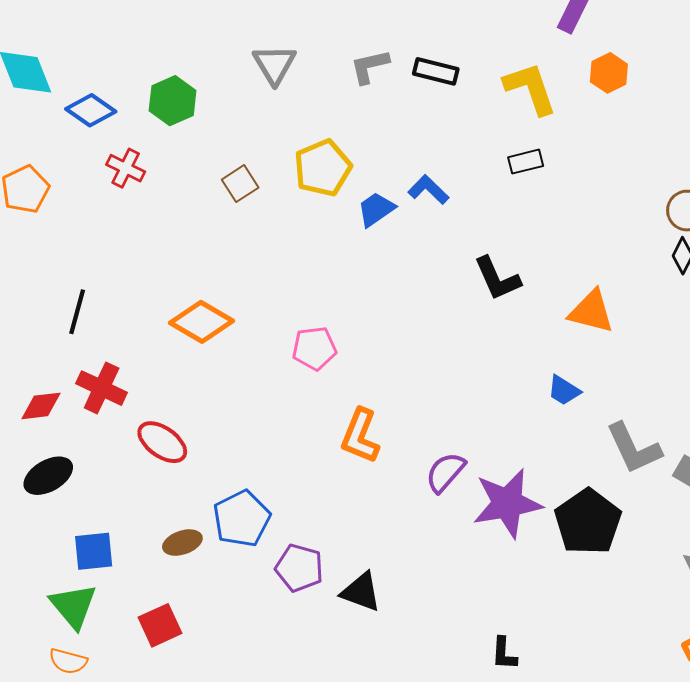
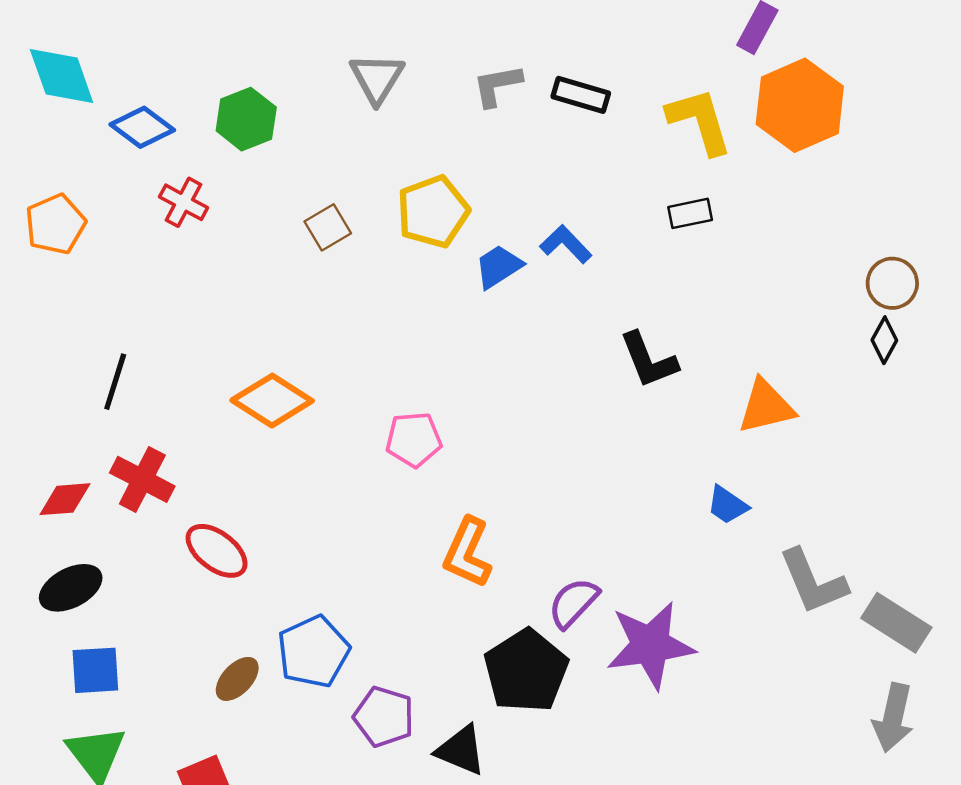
orange hexagon: (609, 73) -> (800, 105), size x1.8
orange triangle: (591, 312) -> (766, 406), turned -30
black pentagon: (588, 522) -> (526, 671), moved
brown ellipse: (182, 543) -> (237, 679), turned -30
blue square: (94, 551) -> (95, 670), moved

